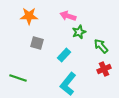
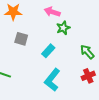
green arrow: (101, 46) -> (87, 52), moved
red cross: (104, 69) -> (88, 76), moved

